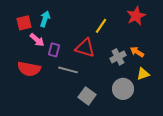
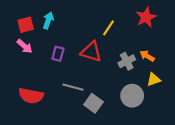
pink arrow: (37, 40) -> (25, 46), moved
red semicircle: (29, 69) -> (31, 96), moved
gray line: (68, 70) -> (73, 87), moved

